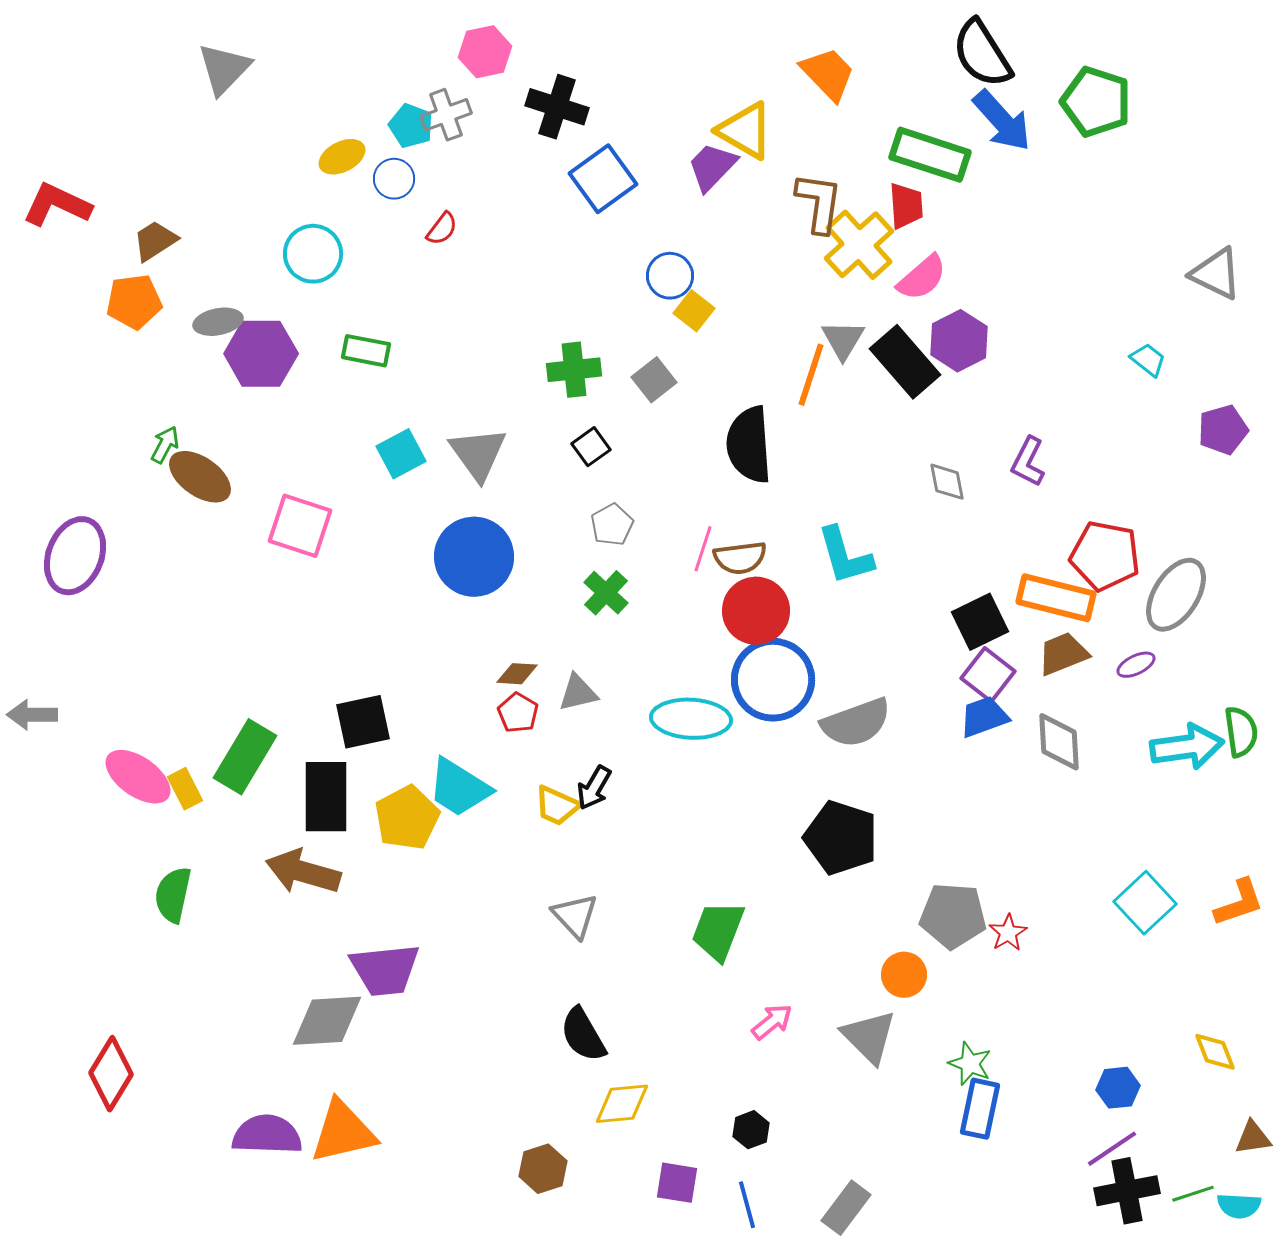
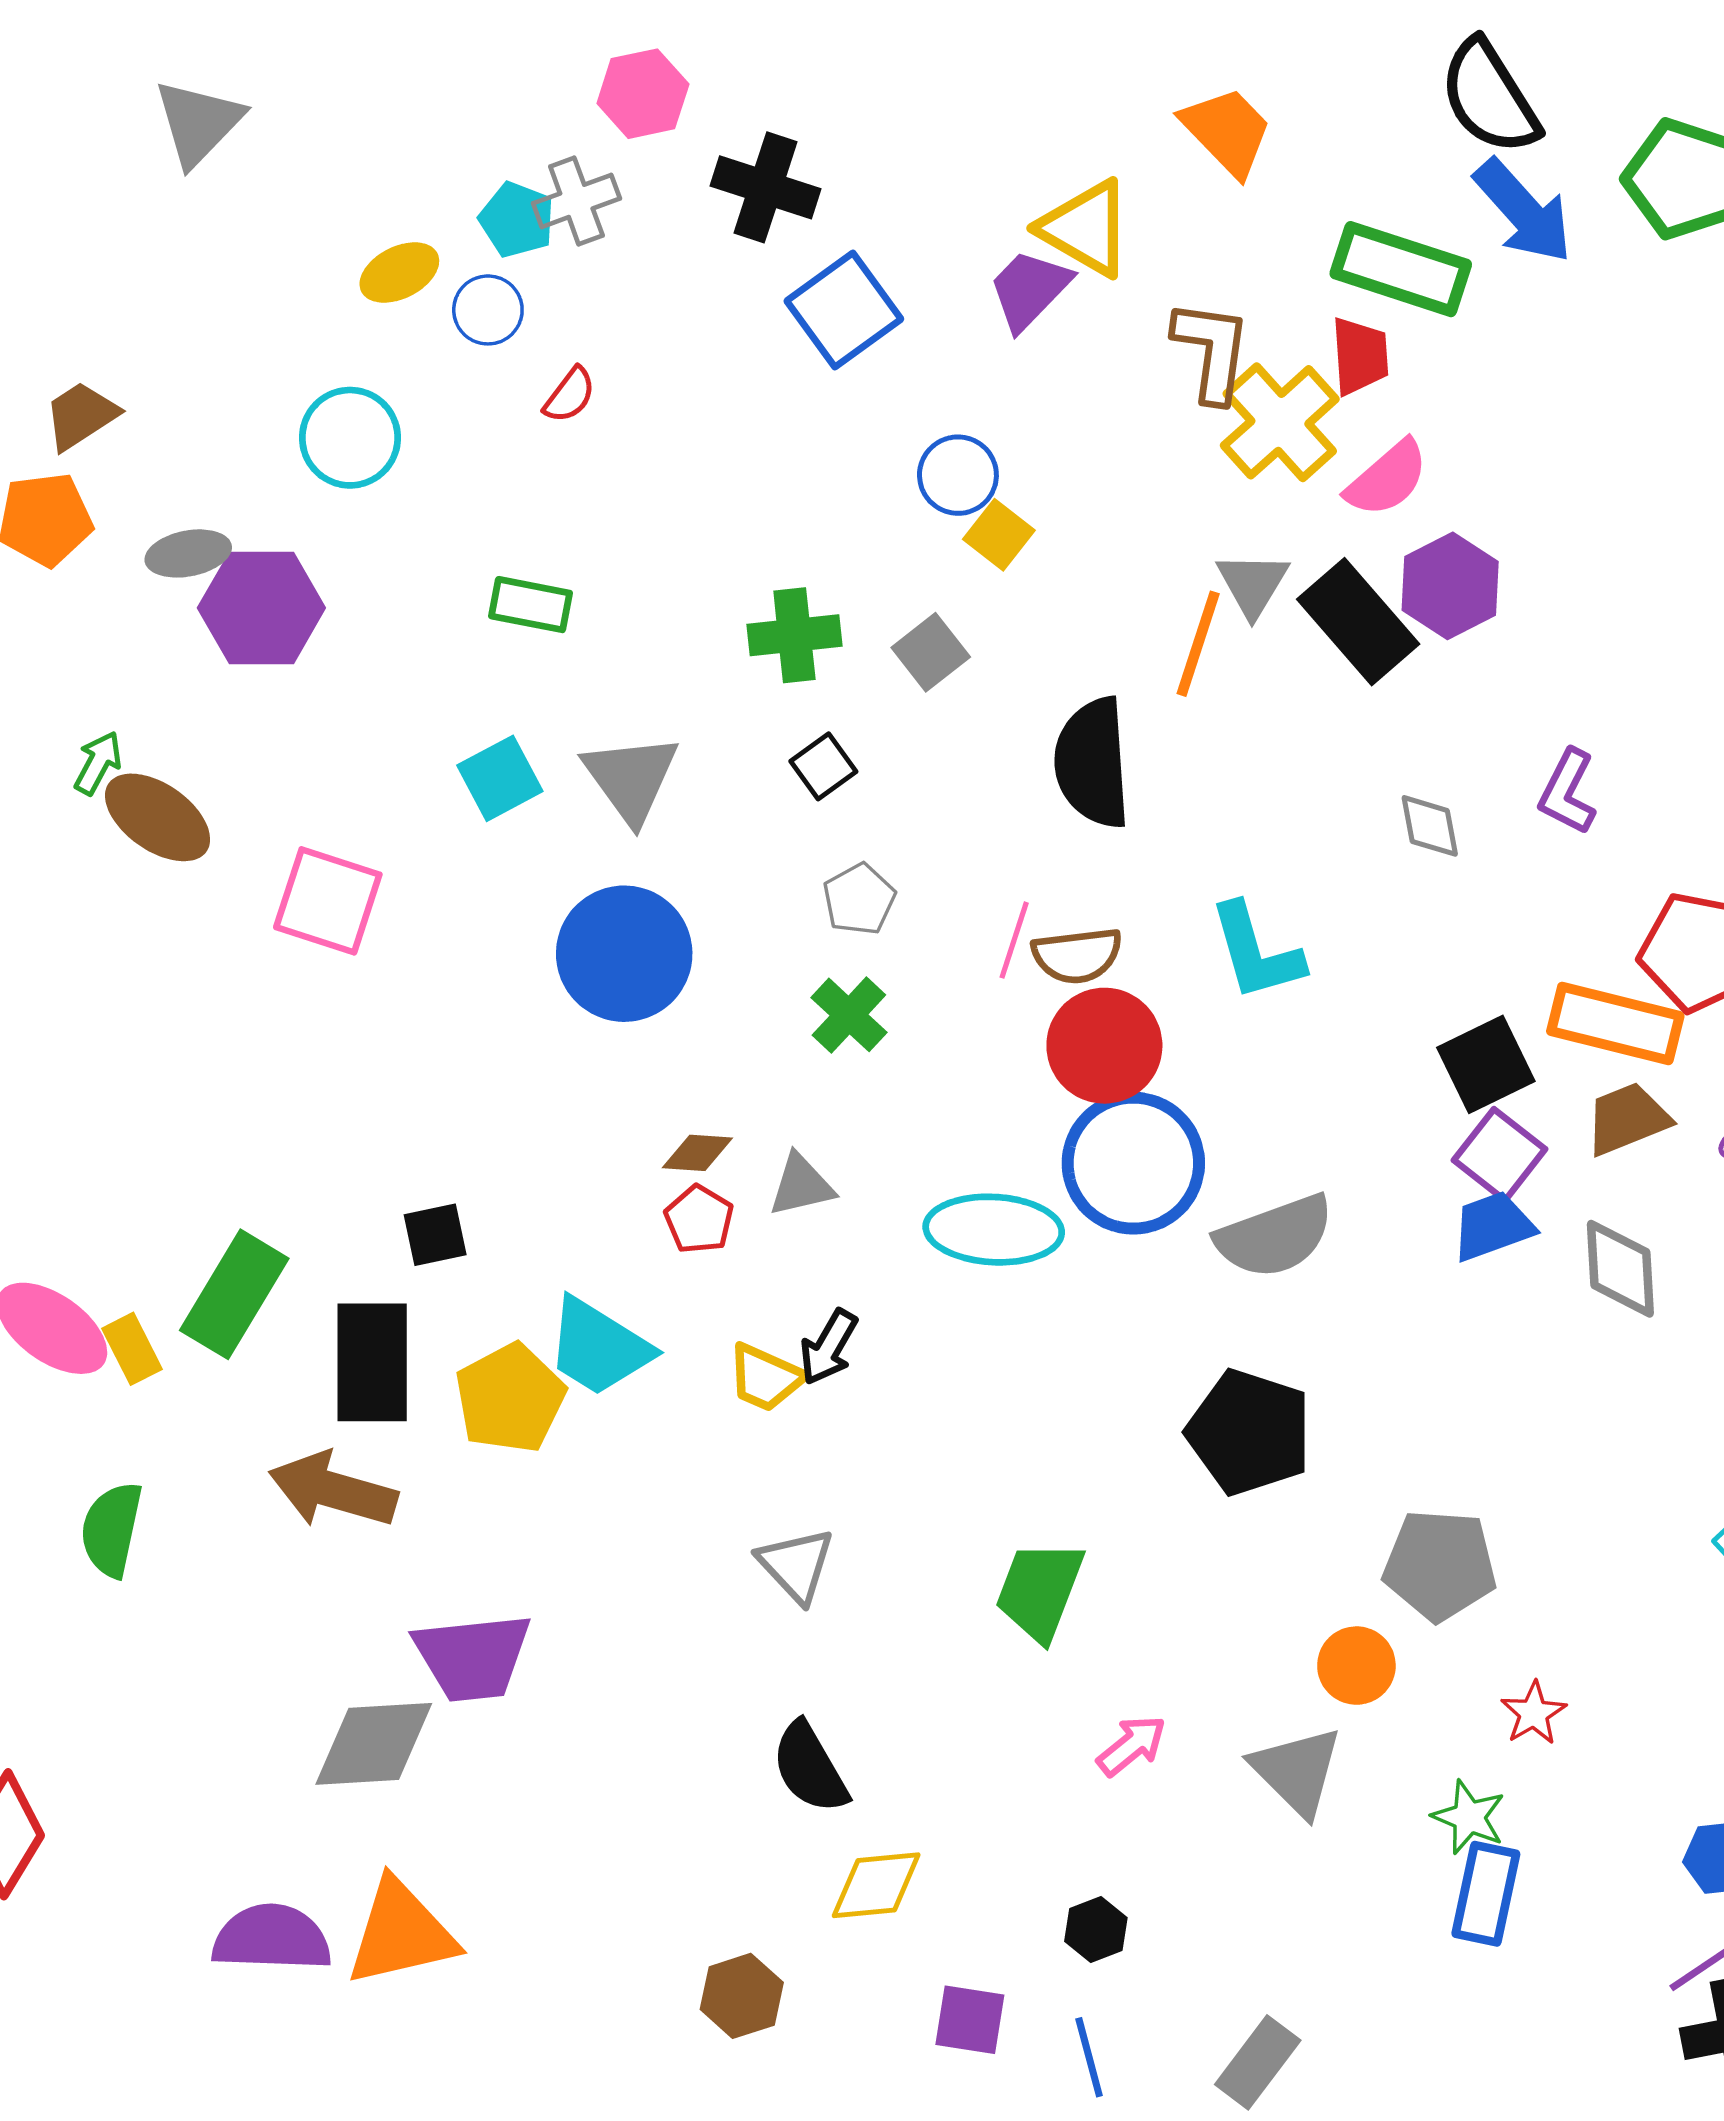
green rectangle: (366, 351) -> (530, 605), moved
black square: (363, 722) -> (435, 1235), size x0.7
red star: (1008, 933) -> (1534, 1713), moved

